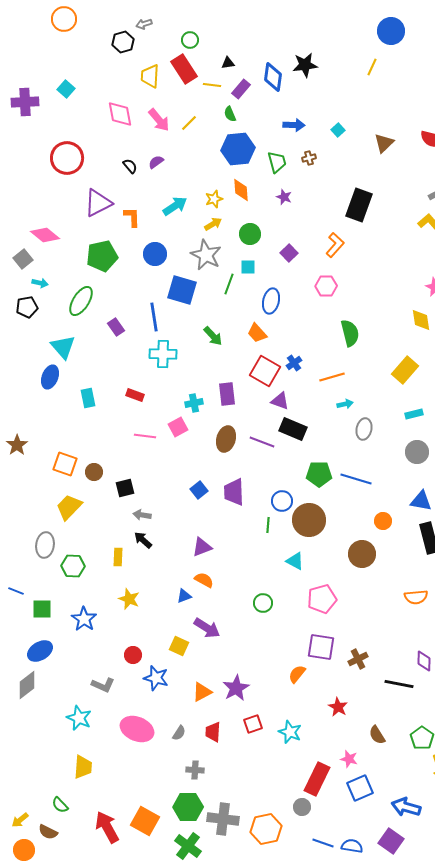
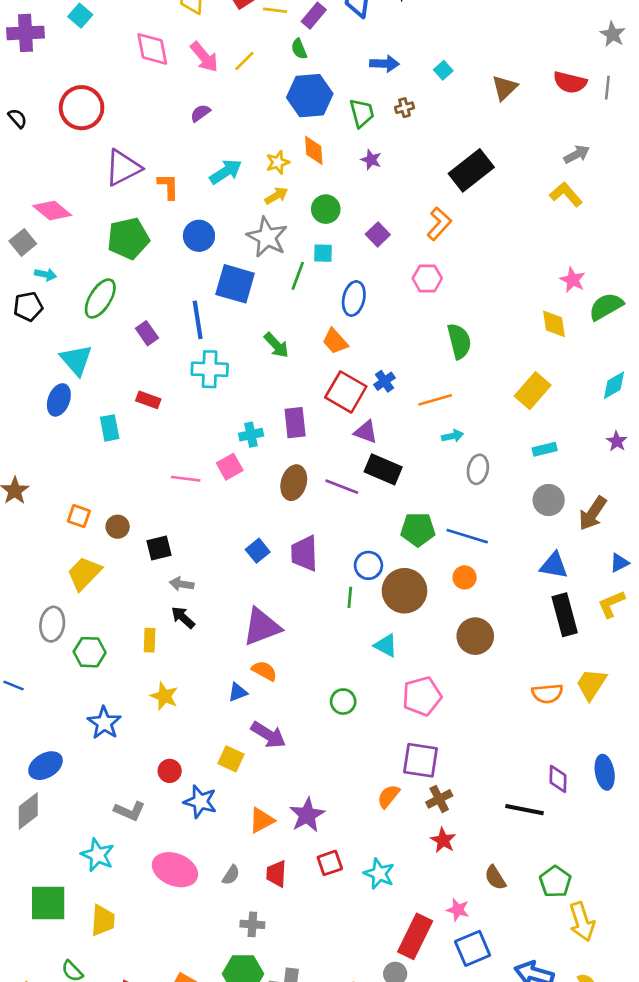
black semicircle: (130, 166) -> (17, 118), moved
black rectangle: (359, 205) -> (471, 170), turned 32
red rectangle: (135, 395) -> (148, 400), moved
orange square: (65, 464) -> (79, 516), size x0.7
orange circle: (383, 521) -> (465, 577), moved
purple triangle: (202, 547) -> (262, 627), size x1.5
green square: (42, 609) -> (48, 903), moved, size x1.4
brown cross: (358, 659) -> (439, 799), moved

